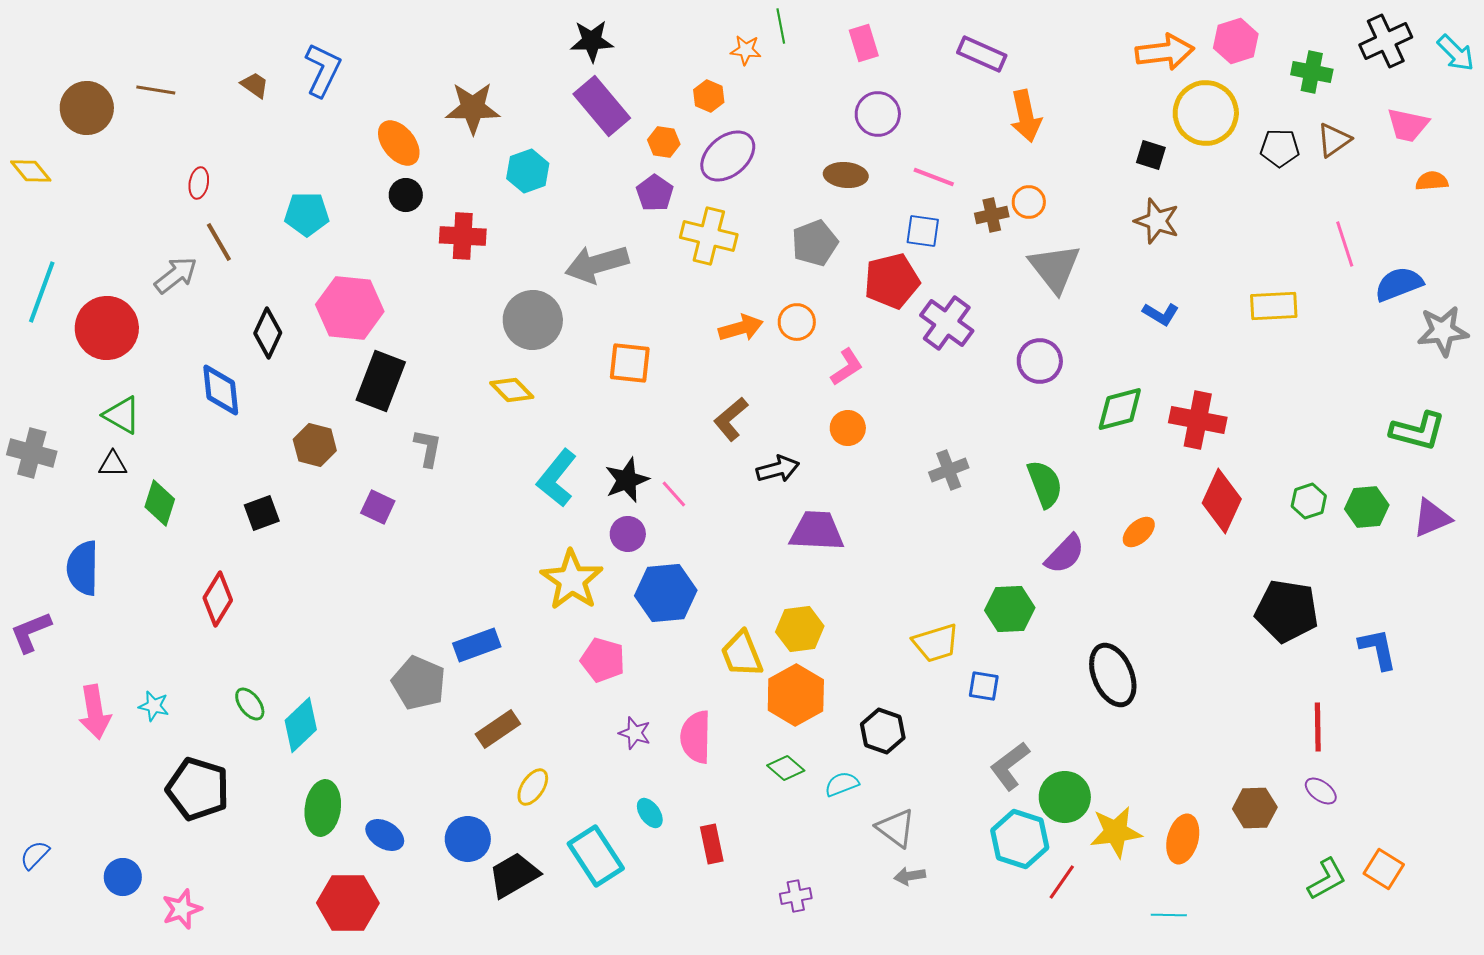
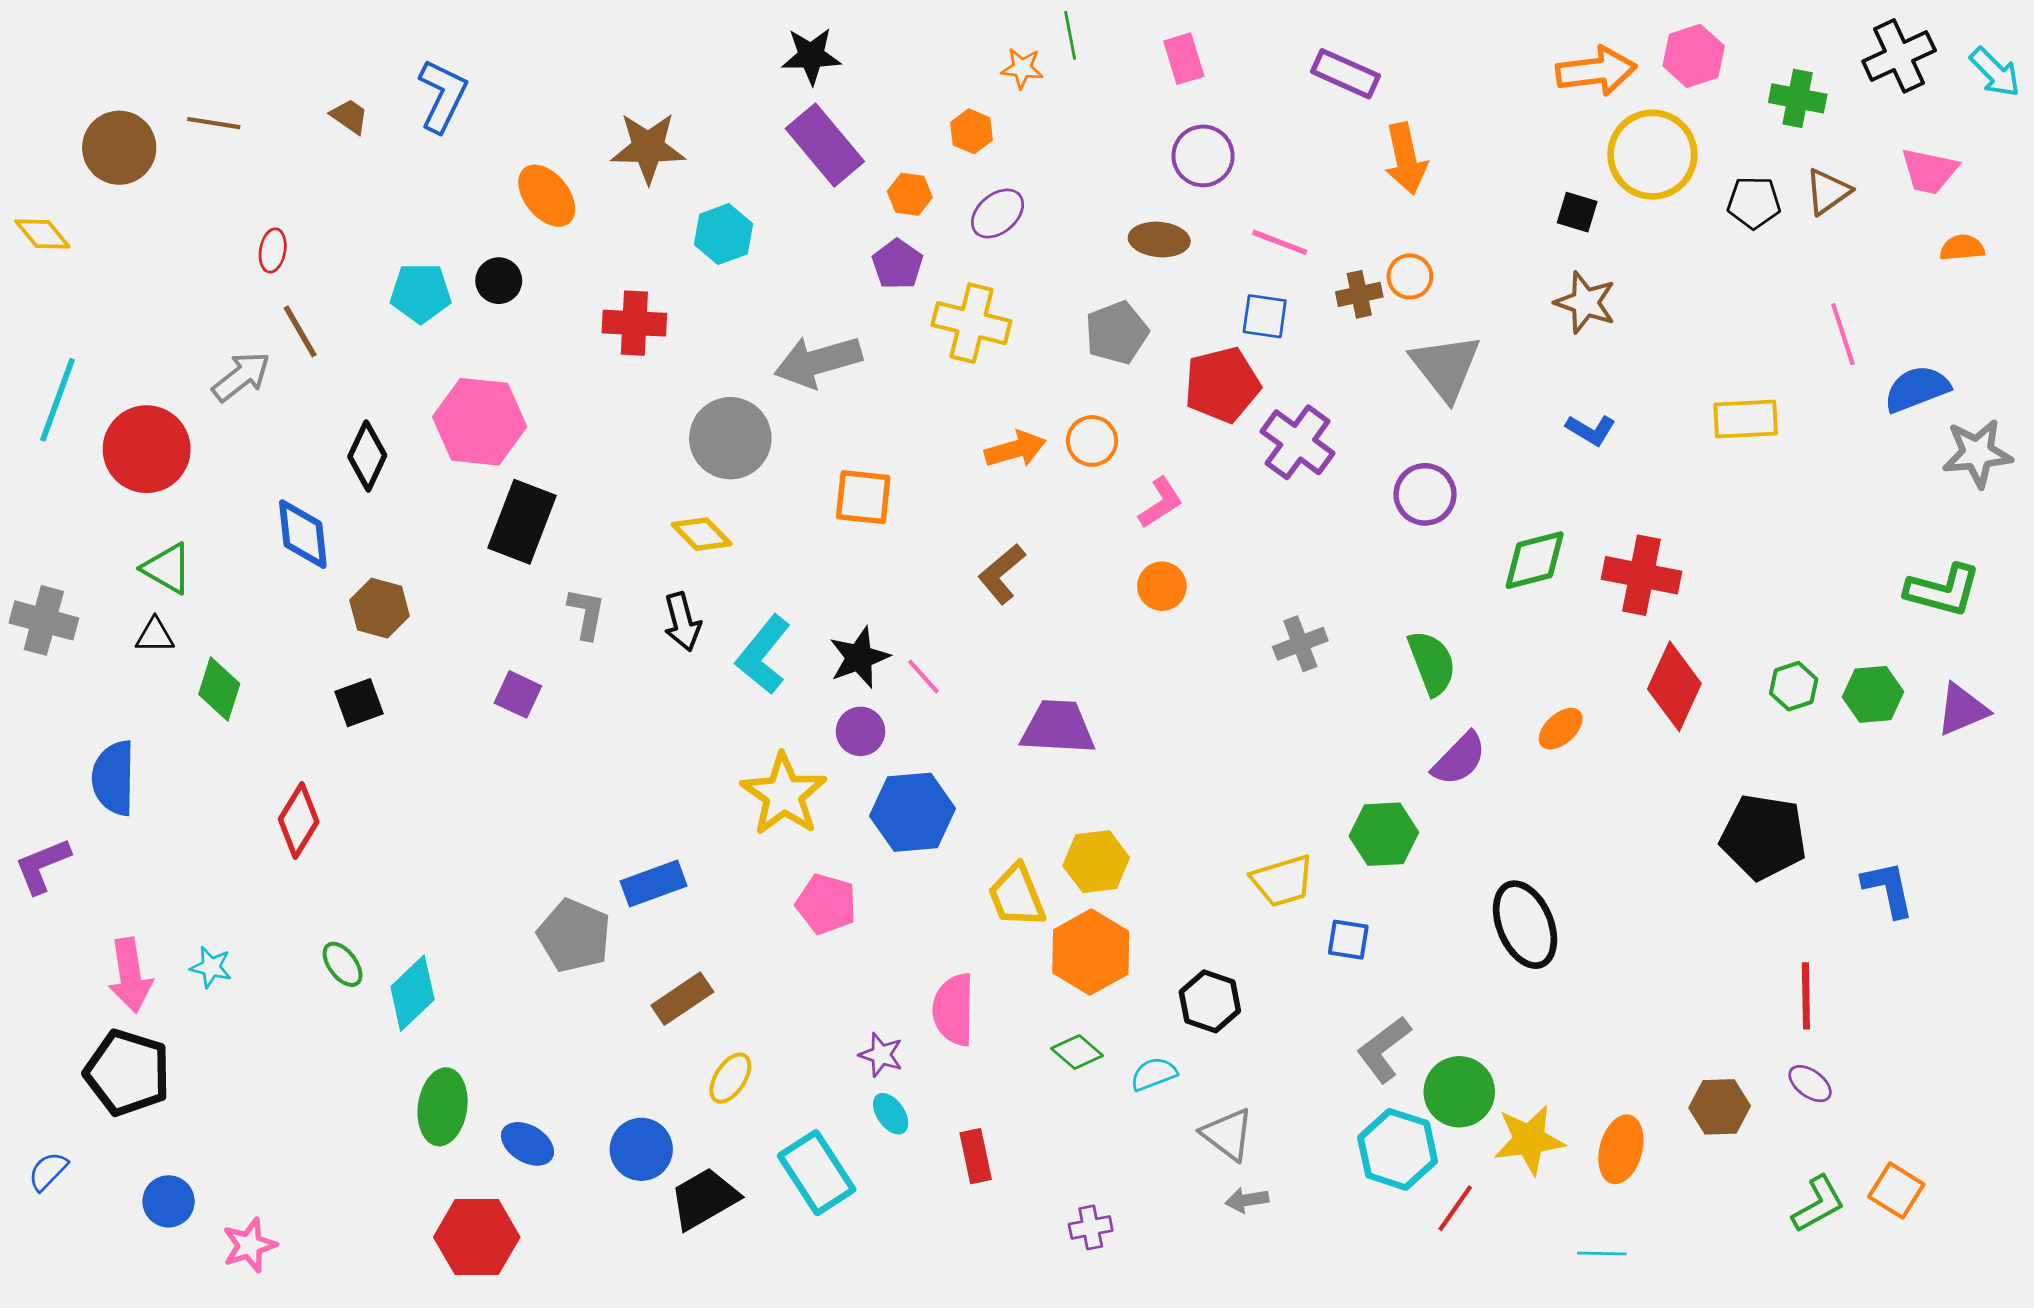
purple ellipse: (728, 156) -> (998, 213), size x0.7
black circle: (406, 195) -> (499, 281), moved
brown hexagon: (315, 445) -> (380, 608), moved
black arrow: (778, 469) -> (682, 622), moved, turned 90
purple trapezoid: (817, 531) -> (1058, 727), moved
purple star: (635, 733) -> (881, 1055), moved
black pentagon: (198, 789) -> (127, 1073), moved

